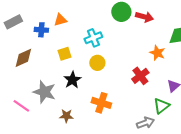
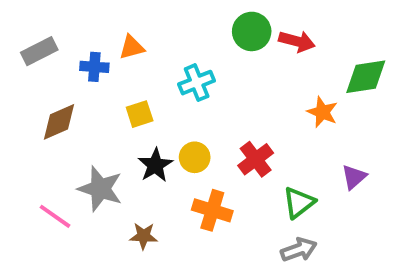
yellow circle: (97, 63) -> (195, 157), moved
red cross: (140, 76) -> (256, 159), moved
green triangle: (161, 106) -> (299, 203), moved

